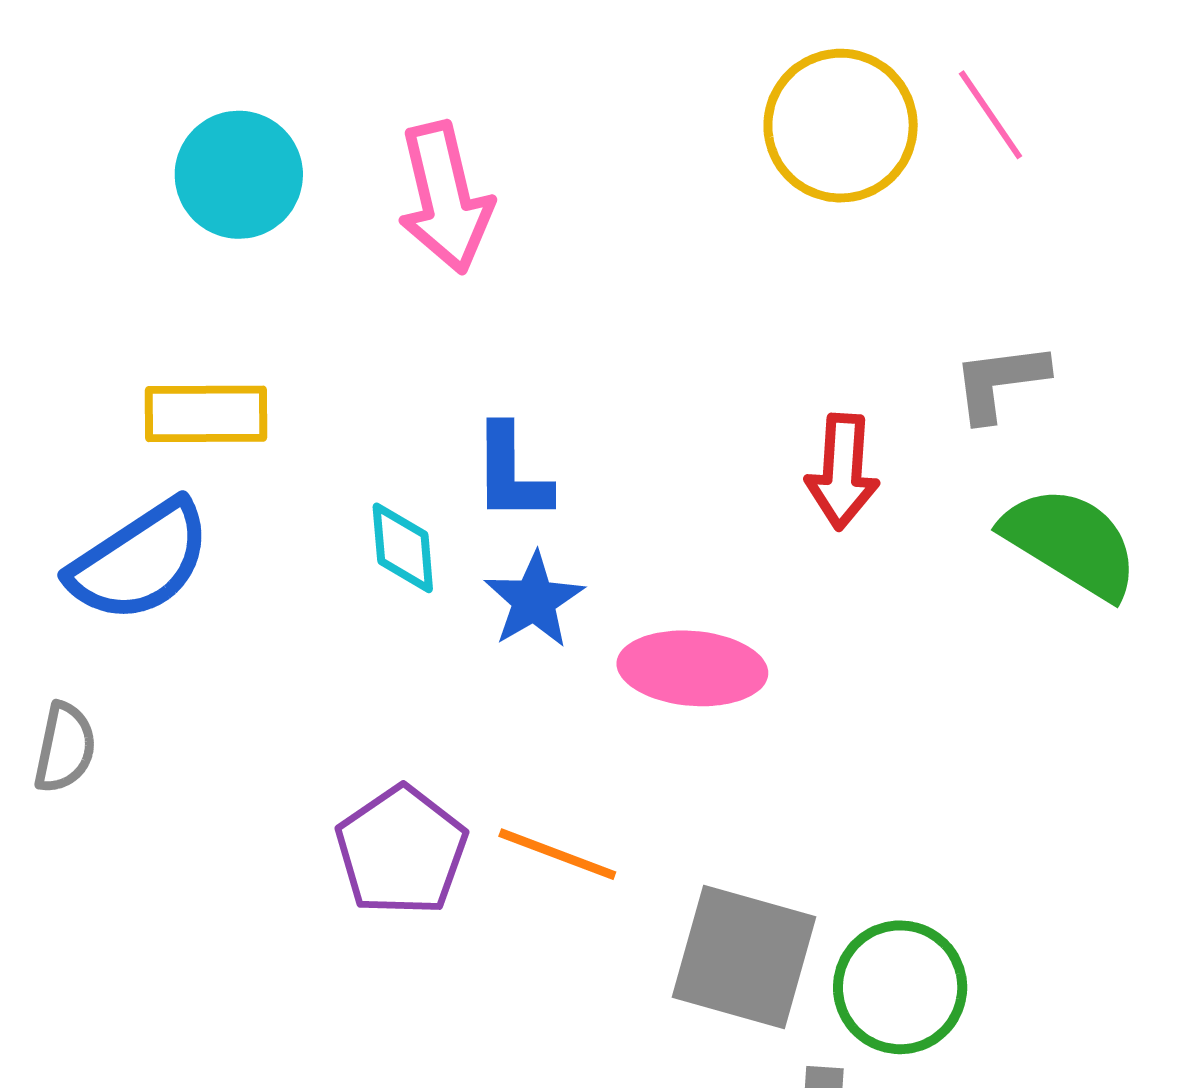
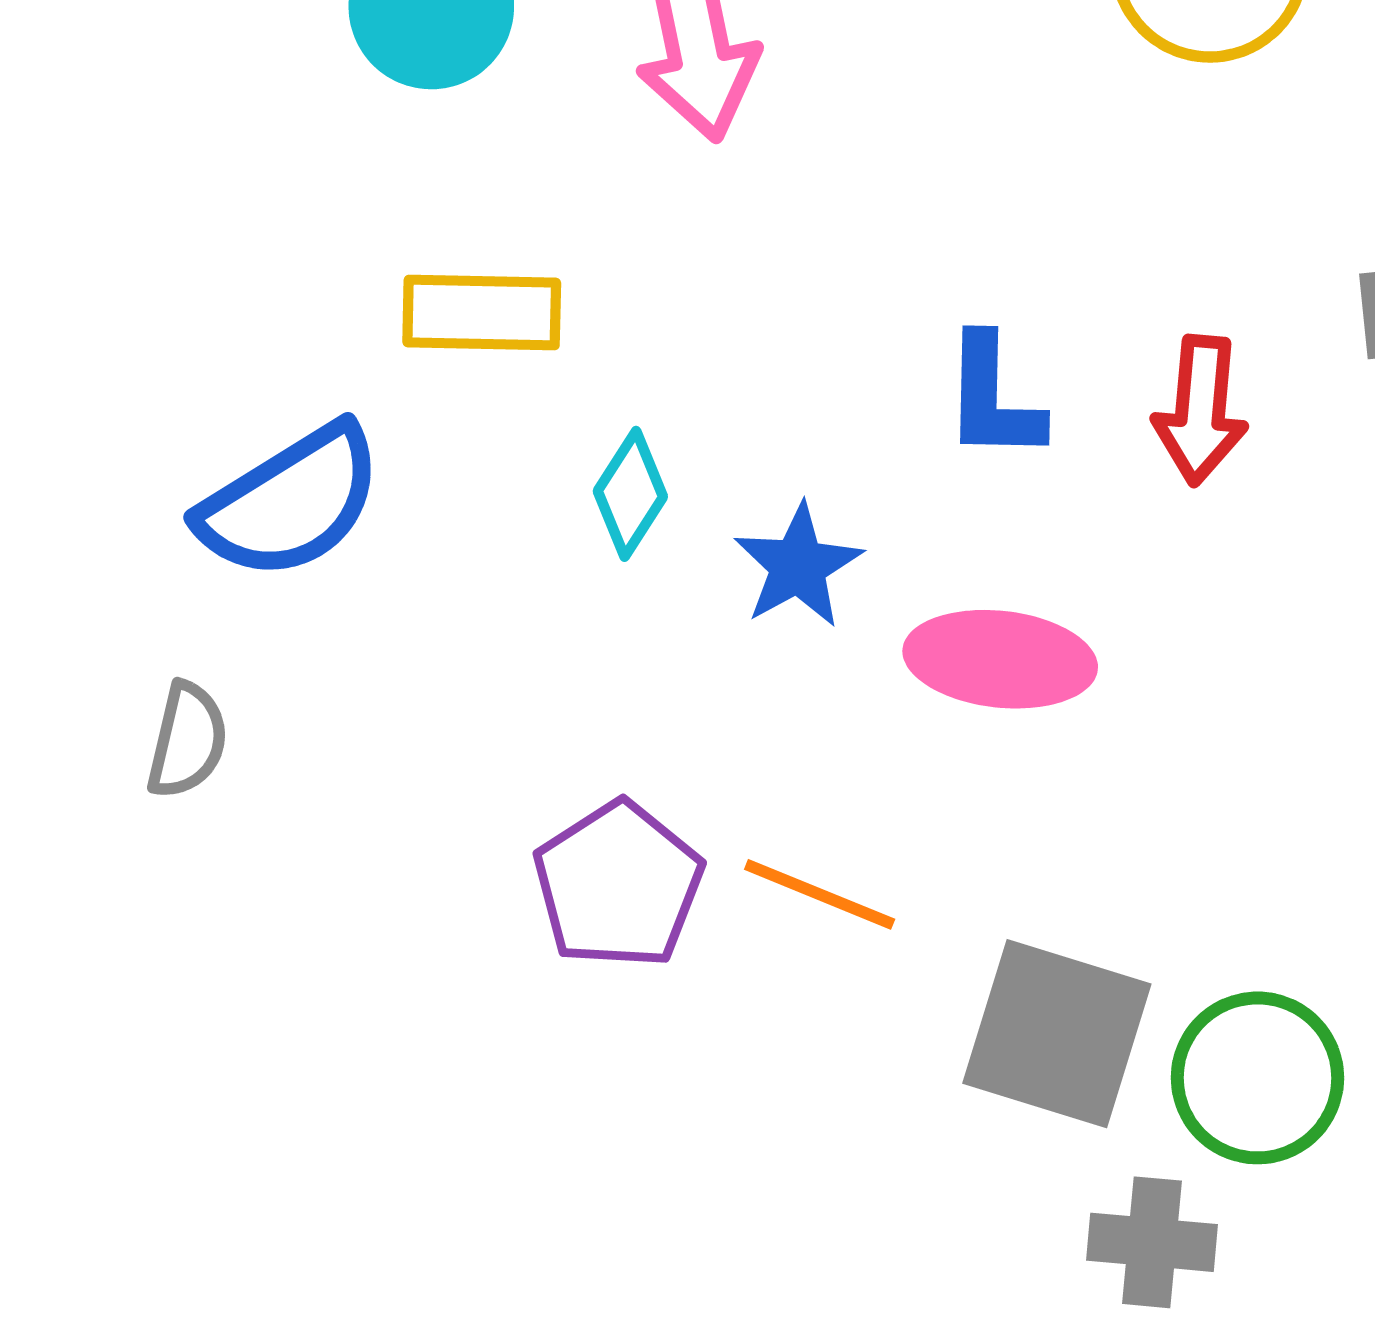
yellow rectangle: (206, 414) -> (482, 312), moved
blue L-shape: (511, 473) -> (993, 398), moved
cyan diamond: (403, 548) -> (630, 494), turned 36

